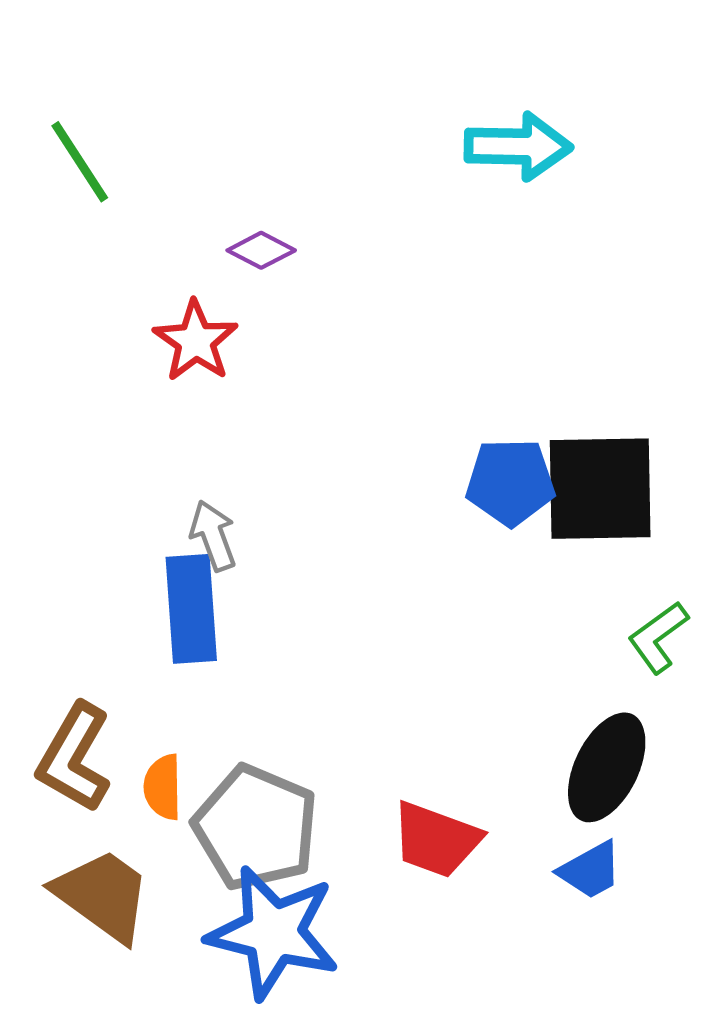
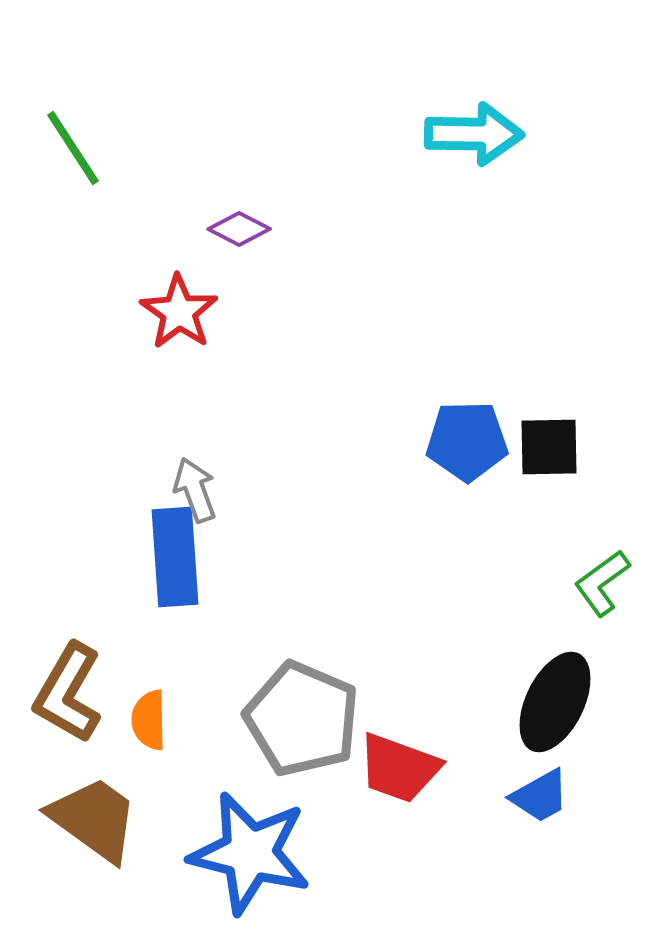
black square: (600, 489) -> (549, 447), size x0.6
gray pentagon: (256, 828) -> (302, 719), moved

